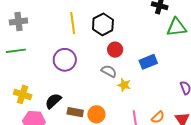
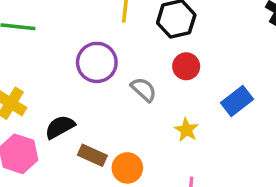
blue rectangle: (148, 62) -> (237, 101), turned -30
gray semicircle: (109, 71) -> (144, 89), moved

